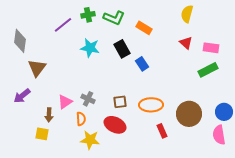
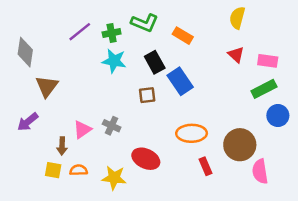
green cross: (88, 15) -> (112, 33), moved
blue rectangle: (142, 64) -> (180, 81), size x1.5
brown square: (120, 102) -> (147, 95), moved
blue circle: (224, 112) -> (278, 116), moved
orange semicircle: (81, 119) -> (79, 170), moved, turned -88
pink semicircle: (219, 135) -> (260, 171), moved

